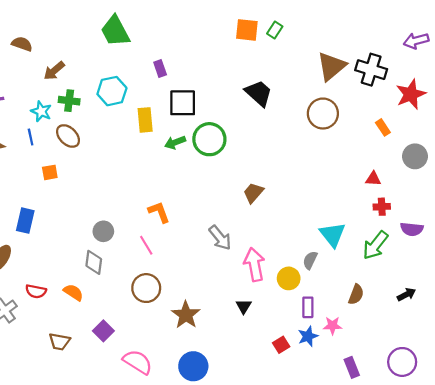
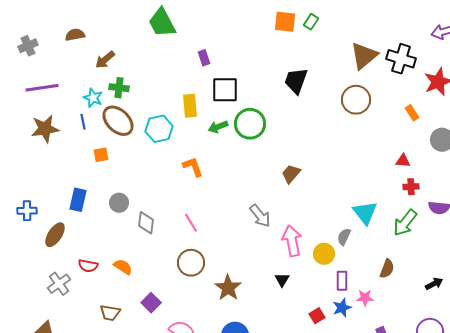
brown semicircle: (22, 44) -> (75, 35), turned -30
cyan hexagon: (112, 91) -> (159, 129), moved
black trapezoid: (259, 93) -> (296, 81), turned -112
brown ellipse: (68, 136) -> (118, 121), size x1.4
orange L-shape: (159, 212) -> (193, 167), moved
gray circle: (103, 231) -> (119, 203), moved
gray diamond: (94, 262) -> (146, 223), moved
black arrow: (406, 294) -> (434, 284), moved

